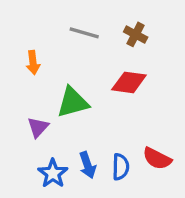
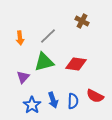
gray line: (84, 33) -> (48, 36), moved, turned -60
red diamond: (129, 82) -> (76, 64), moved

